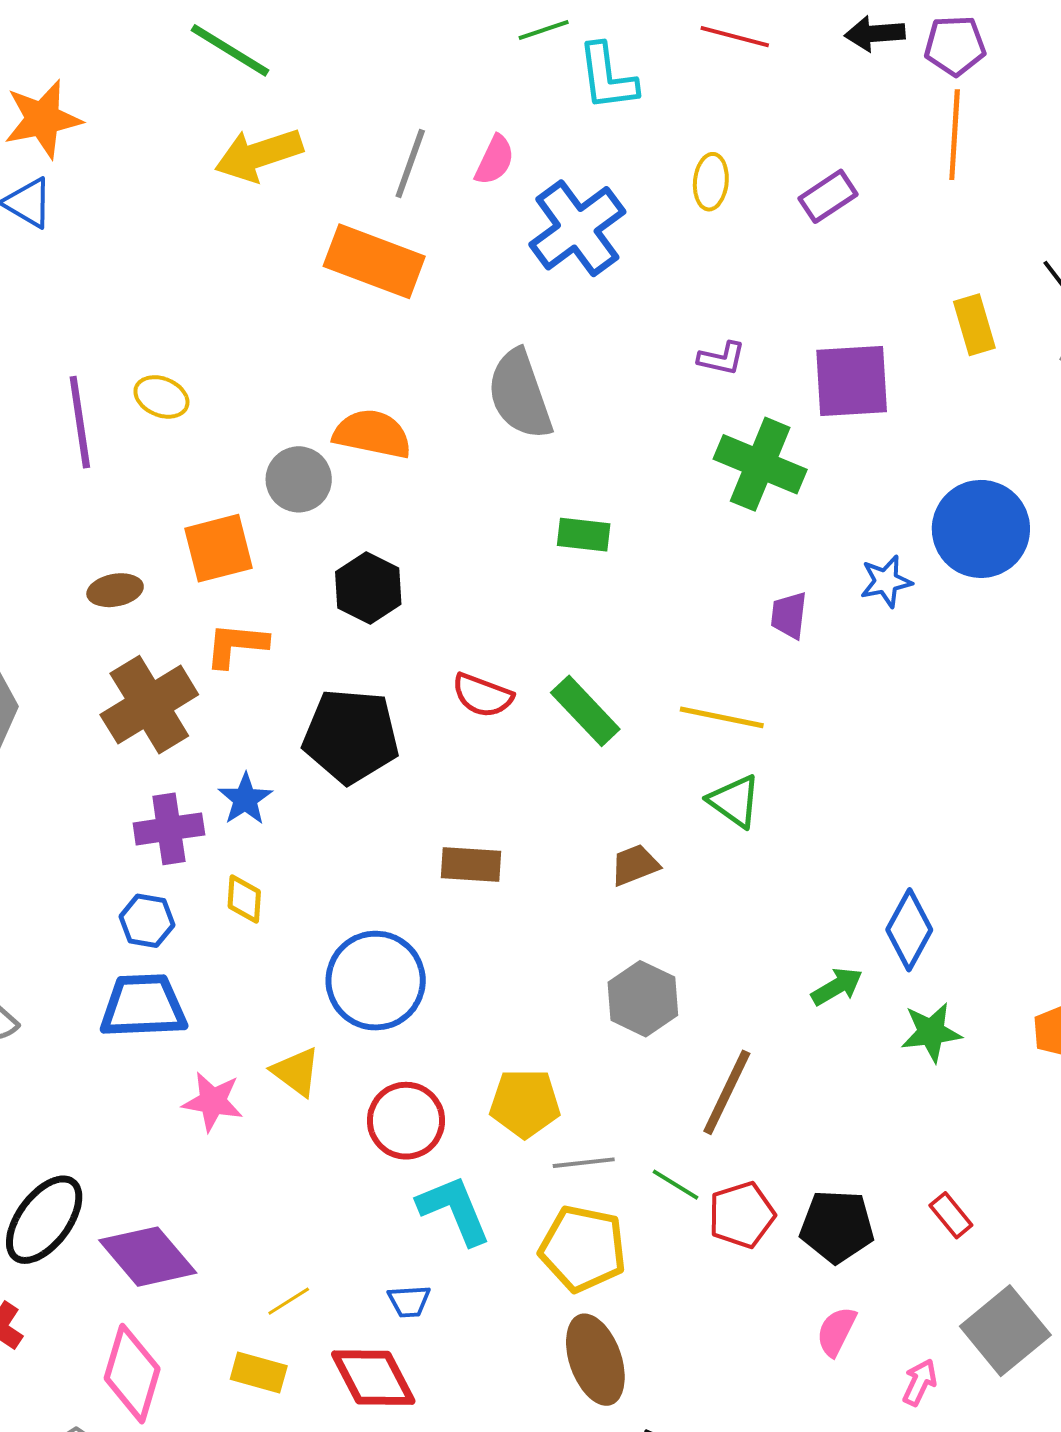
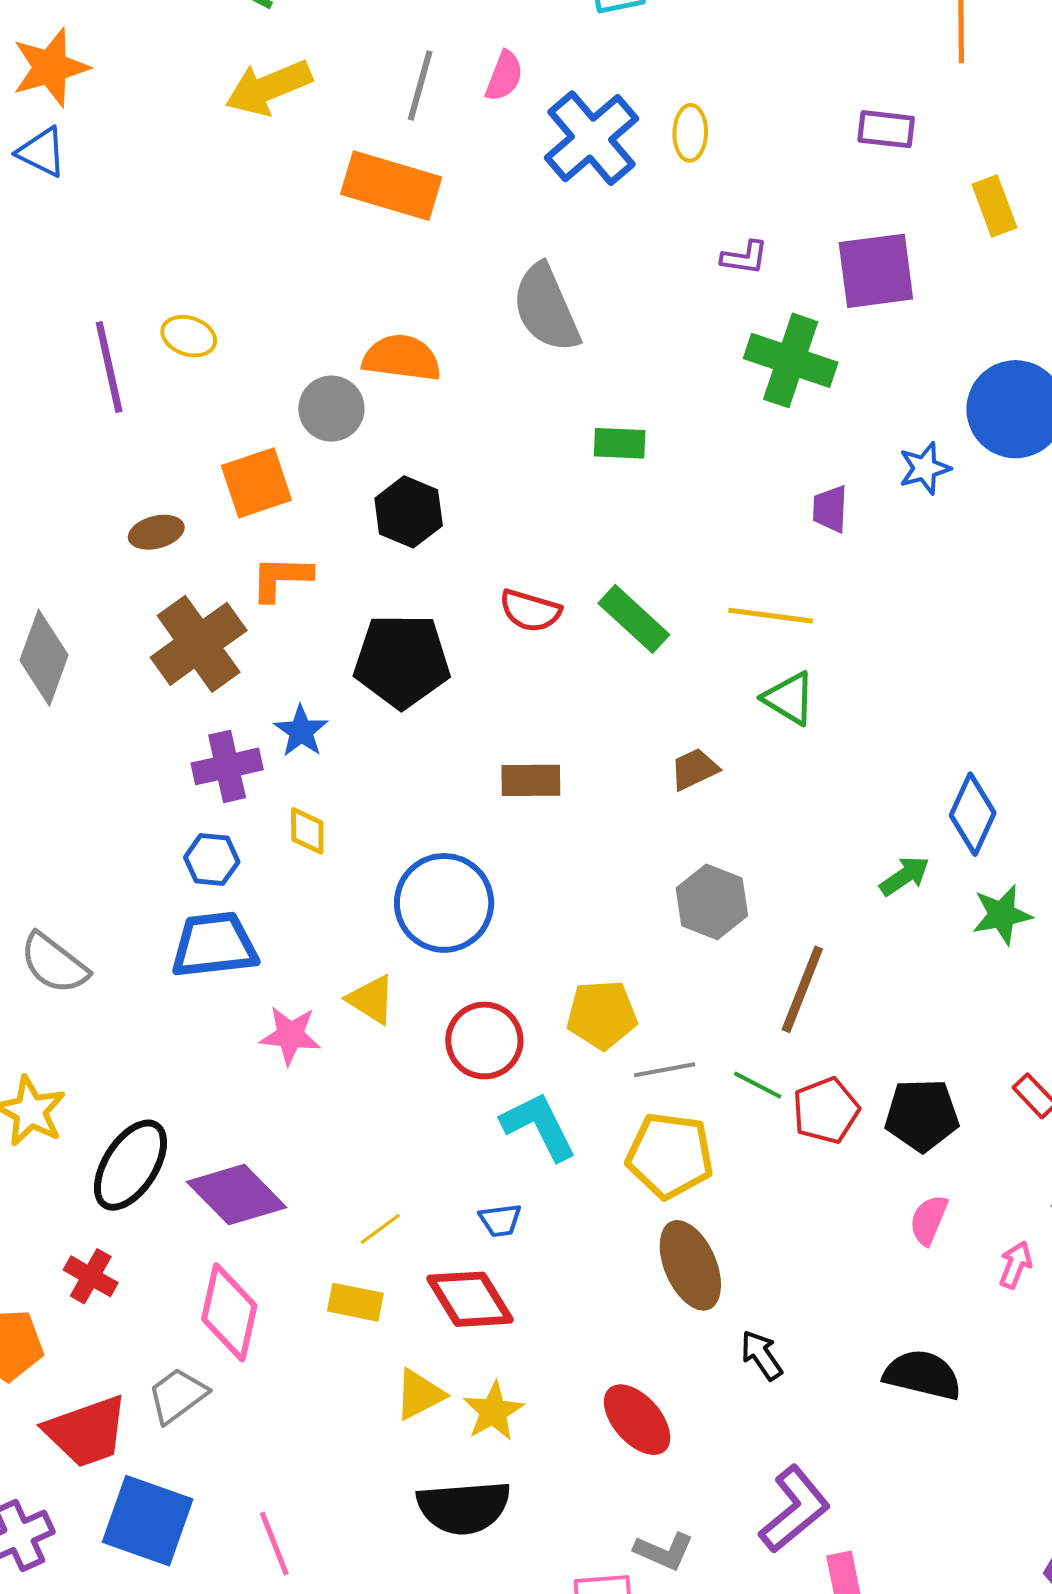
yellow ellipse: (711, 182) -> (690, 133), moved
purple rectangle: (828, 196) -> (886, 129), moved, turned 44

